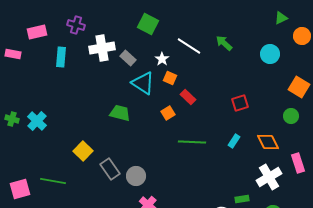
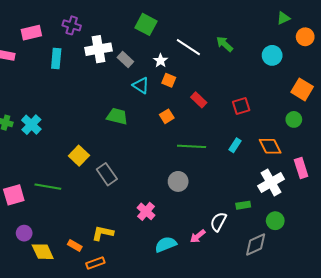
cyan triangle: (143, 83) -> (141, 85), size x0.7
red rectangle: (188, 97) -> (199, 100), moved
gray circle: (136, 176) -> (178, 181), moved

